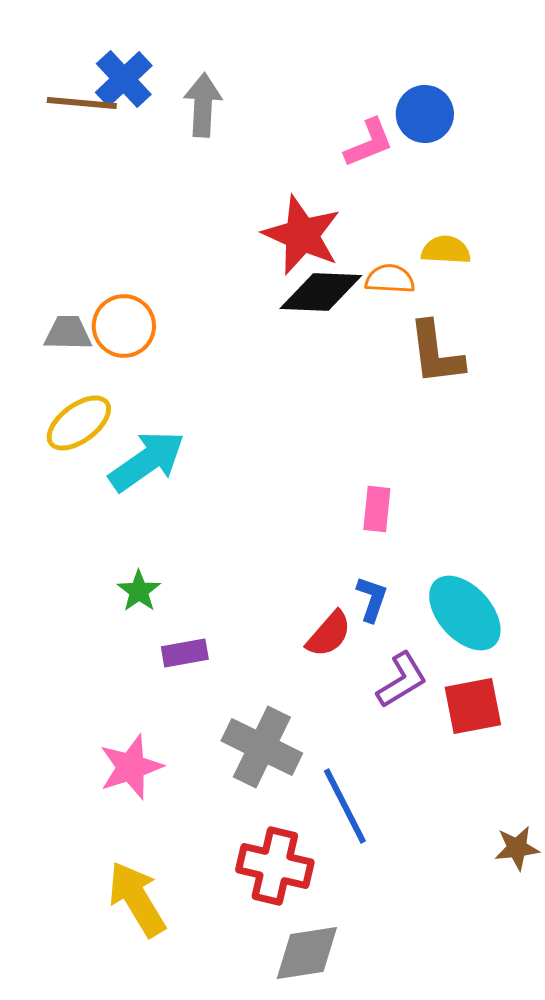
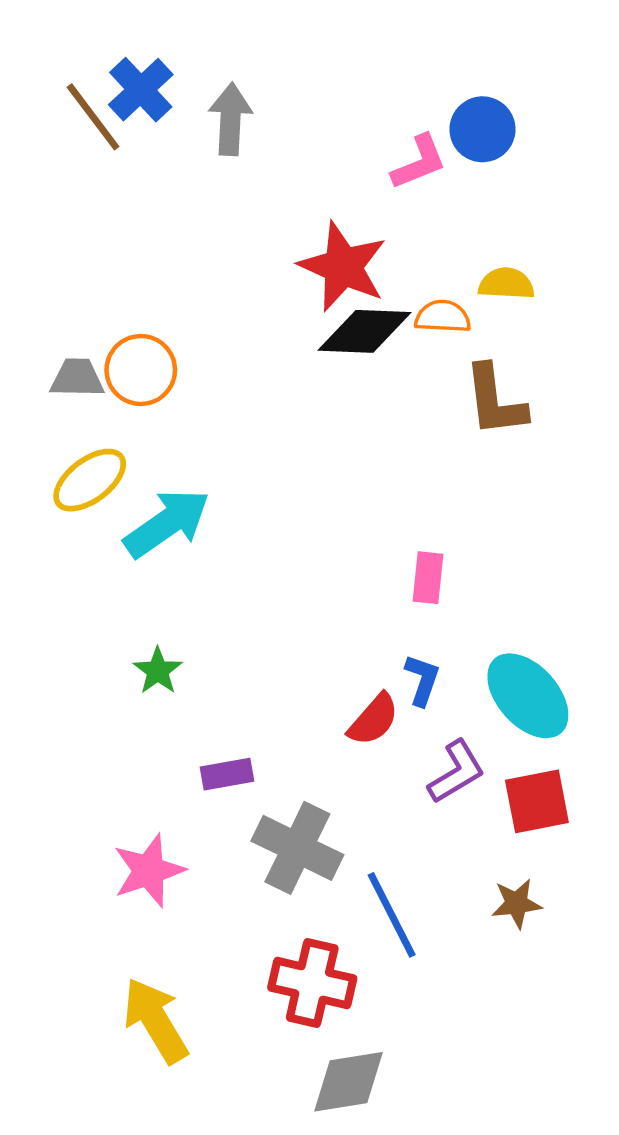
brown line: (82, 103) -> (93, 117), turned 48
purple rectangle: (185, 653) -> (227, 774), moved
brown star: (517, 848) -> (517, 904), moved

